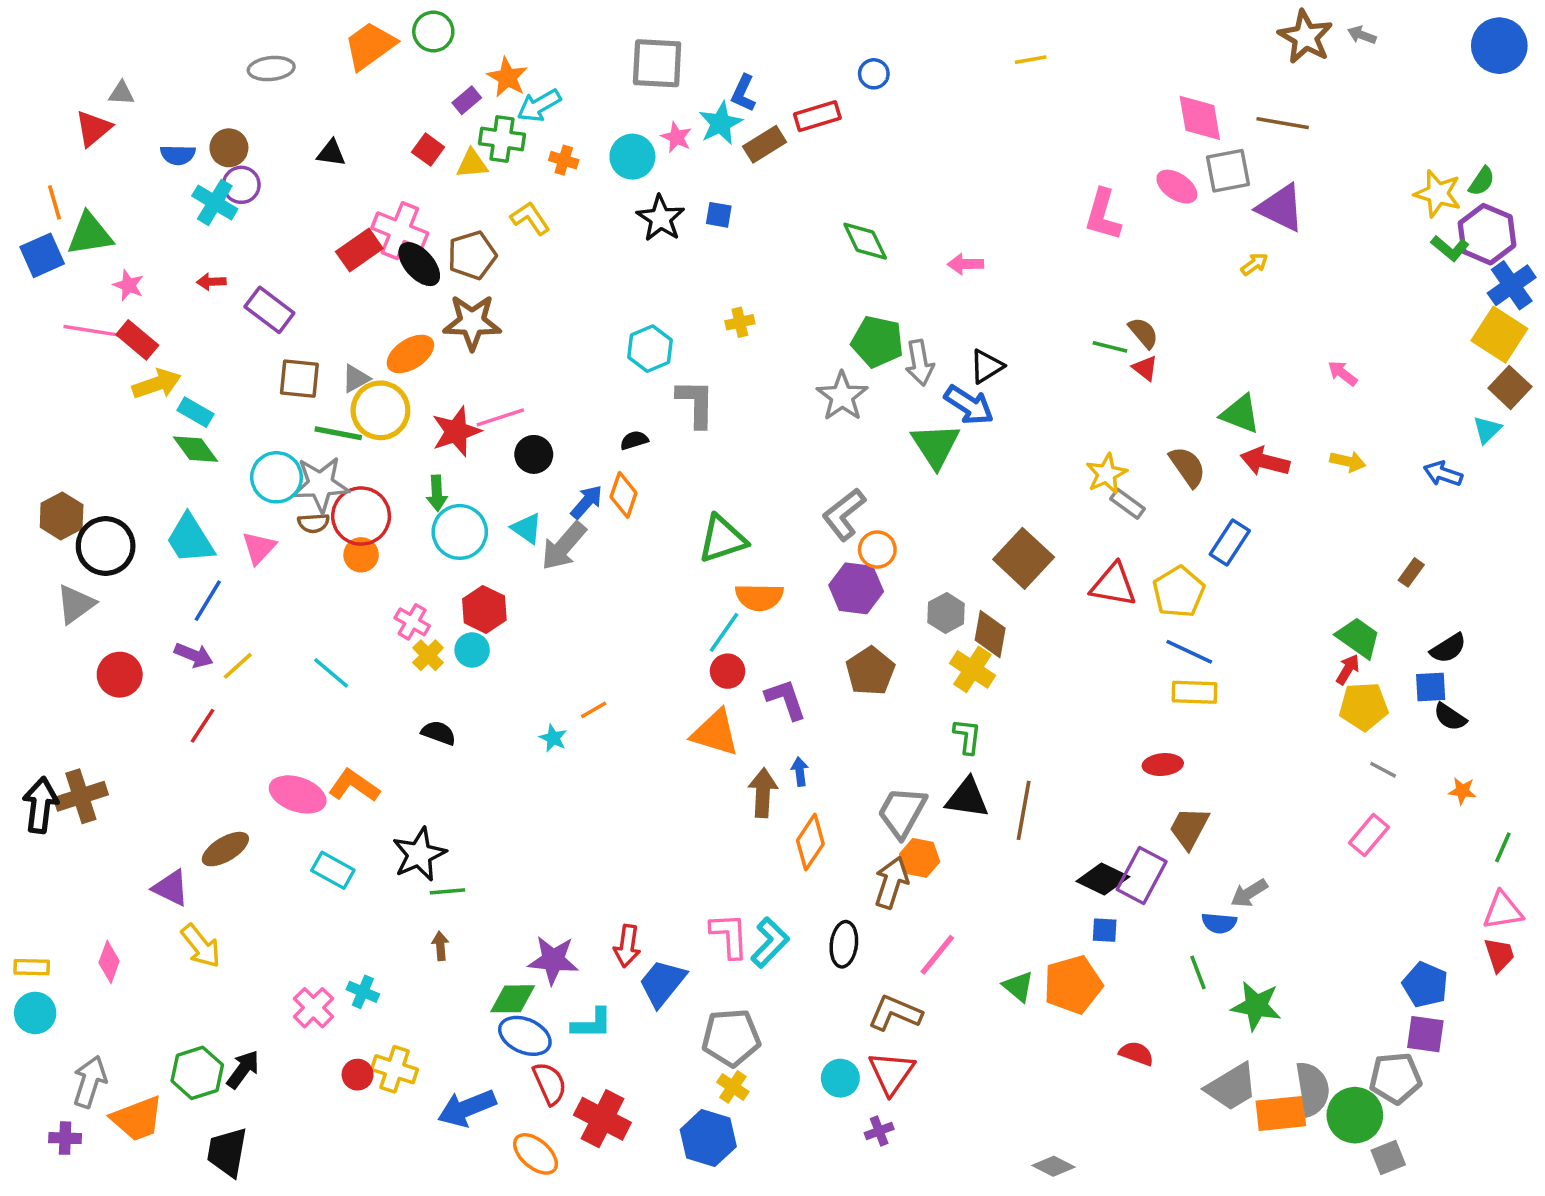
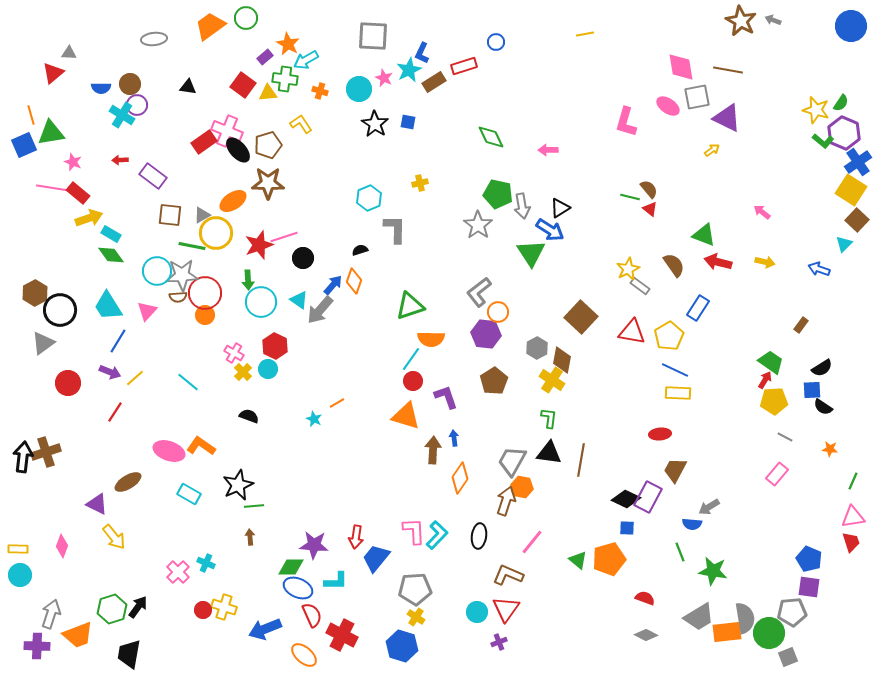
red square: (428, 150) -> (243, 85), size x1.4
purple cross: (65, 1138) -> (37, 646), size x1.4
gray diamond: (1054, 1166) -> (646, 635), moved

